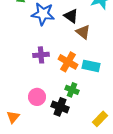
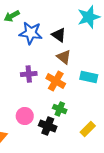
brown triangle: (83, 32) -> (64, 57), moved
cyan rectangle: (91, 66) -> (89, 77), moved
yellow rectangle: (100, 119) -> (88, 129), moved

